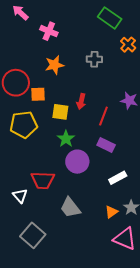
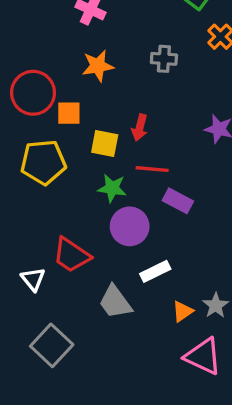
red line: (103, 116) -> (152, 169), moved, turned 72
green star: (66, 139) -> (112, 188), turned -30
white rectangle: (118, 178) -> (155, 271), moved
red trapezoid: (43, 180) -> (71, 255), turned 30

